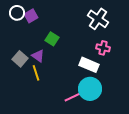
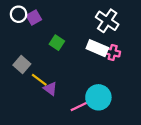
purple triangle: (38, 56) -> (50, 89), moved
white rectangle: (89, 65) -> (97, 48), moved
yellow line: (36, 73) -> (39, 80), turned -35

